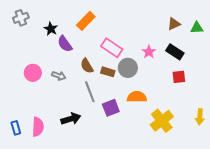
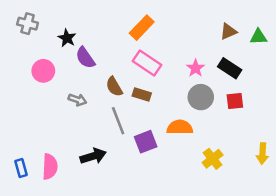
gray cross: (21, 18) -> (28, 24), turned 35
orange rectangle: (86, 21) -> (142, 28), moved
gray circle: (128, 68) -> (201, 97), moved
pink circle: (33, 73) -> (43, 71), moved
yellow cross: (162, 121) -> (213, 159), size x0.7

